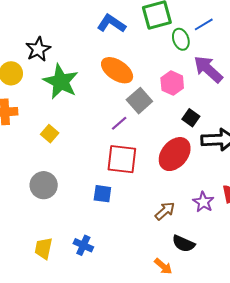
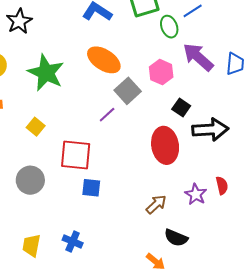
black star: (38, 49) -> (19, 21), moved
red ellipse: (175, 154) -> (165, 145), turned -48
red square: (122, 159) -> (76, 155), moved

